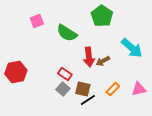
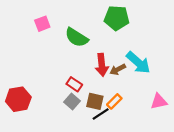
green pentagon: (102, 16) -> (117, 18), turned -30
cyan arrow: (132, 48) -> (138, 63), moved
red hexagon: (16, 72) -> (18, 99), moved
orange rectangle: (113, 89) -> (114, 101), moved

